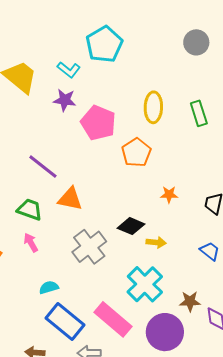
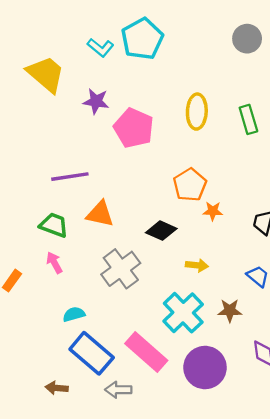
cyan L-shape: (69, 70) -> (100, 48), moved
orange pentagon: (136, 153) -> (190, 185), moved
purple line: (43, 167) -> (70, 177), turned -48
black diamond: (131, 226) -> (161, 231), moved
brown star: (190, 301) -> (230, 311), moved

